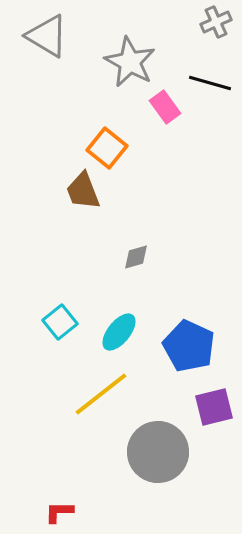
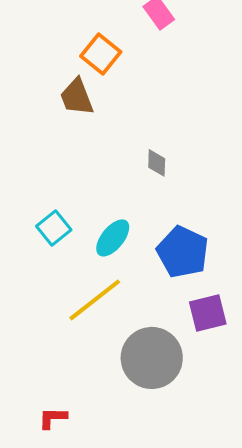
gray diamond: (136, 257) -> (157, 163), moved, turned -72

